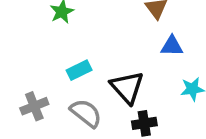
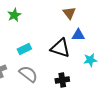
black triangle: (127, 87) -> (60, 48), moved, turned -30

